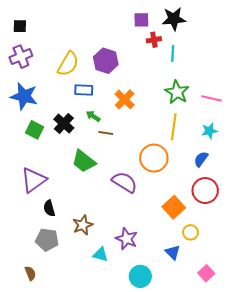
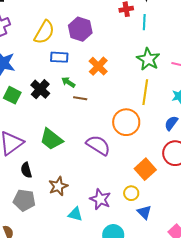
green trapezoid: (84, 161) -> (51, 139), moved
yellow circle: (191, 232) -> (131, 193), moved

